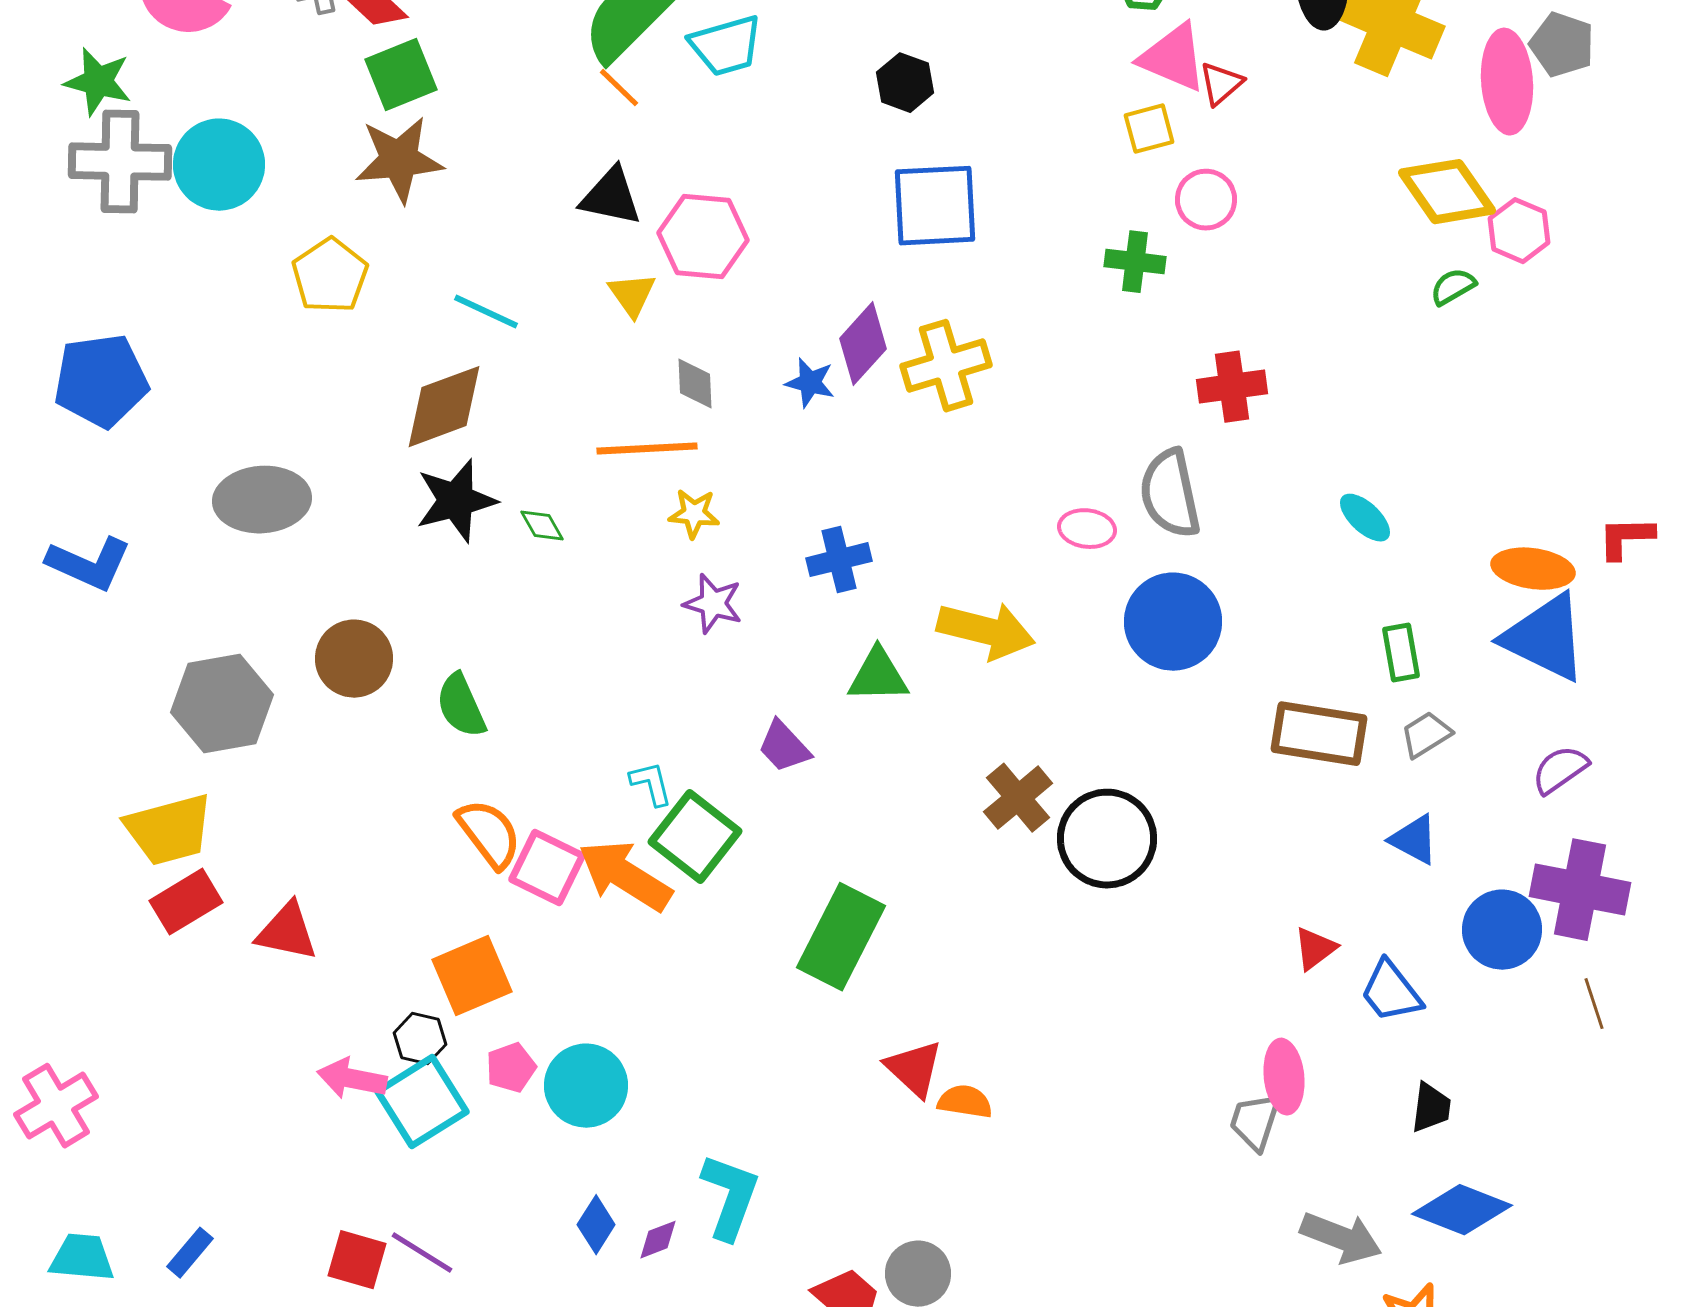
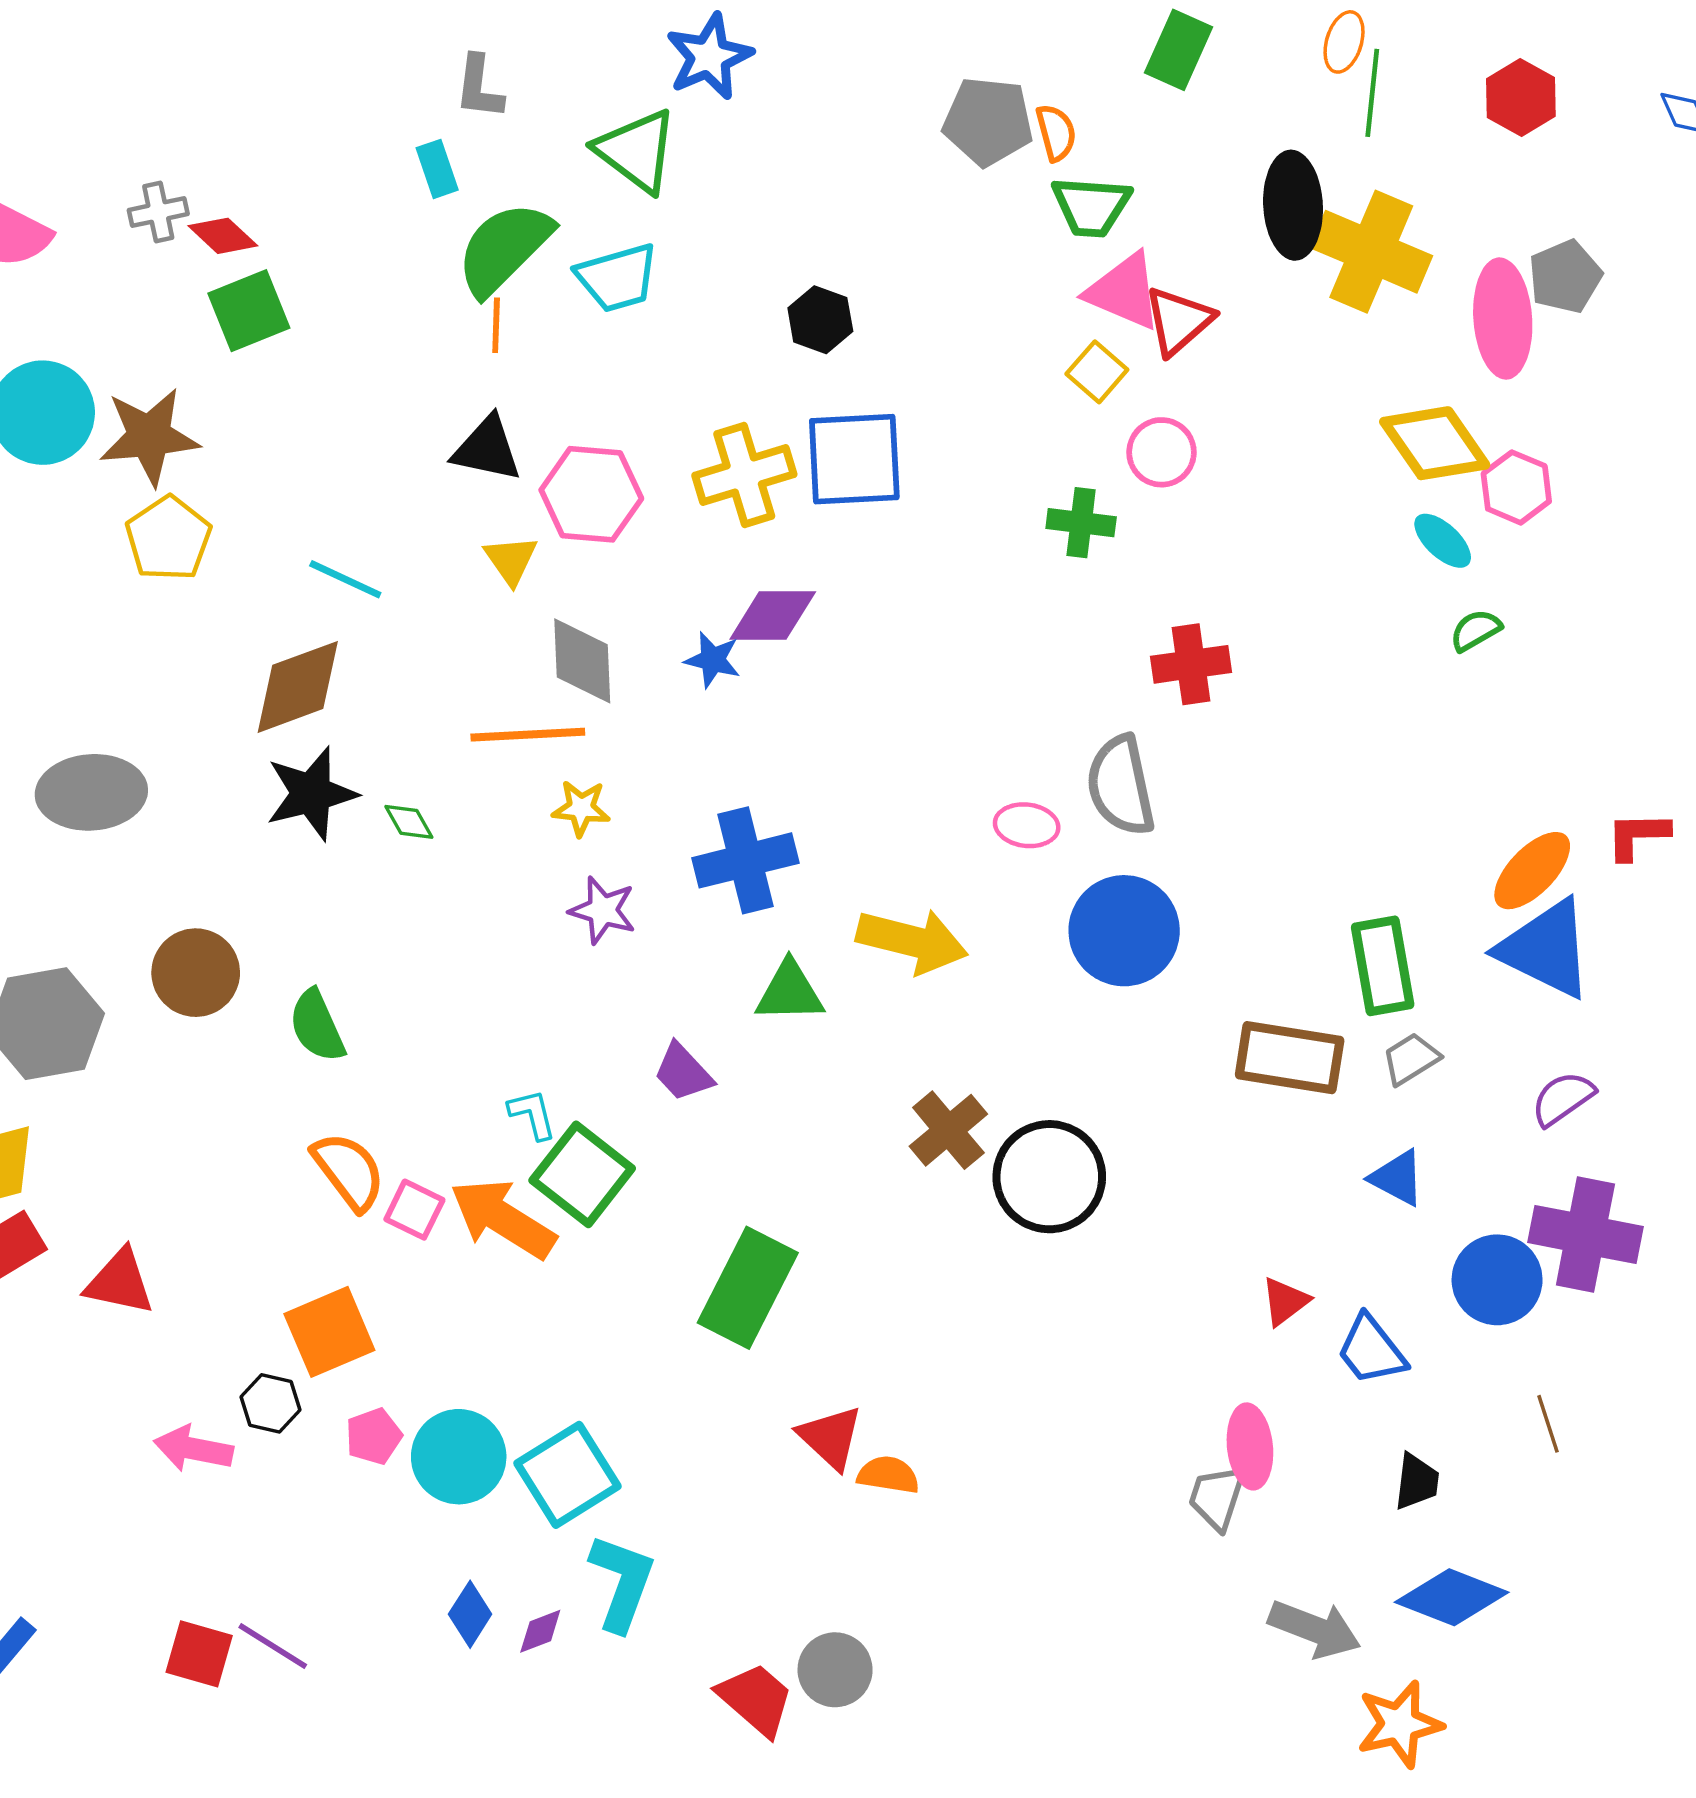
gray pentagon: (1562, 45) -> (1565, 277), turned 30
red triangle: (1221, 84) -> (1179, 321), size x1.4
orange line: (619, 88) -> (496, 325), turned 48
yellow square: (1149, 129) -> (1097, 372), turned -34
brown star: (399, 160) -> (149, 436), moved
green semicircle: (1453, 287) -> (1476, 630), moved
purple diamond: (863, 344) -> (773, 616), turned 48
yellow cross: (946, 366) -> (744, 475), moved
gray diamond: (695, 384) -> (582, 661), size x1.5
cyan ellipse: (1365, 518) -> (1443, 541), moved
blue cross: (839, 560) -> (745, 860), size x1.4
orange ellipse: (1533, 569) -> (1532, 871), turned -54
green rectangle: (1401, 653) -> (1383, 966), size x1.5
pink square: (547, 868) -> (414, 1210), size x0.7
brown line: (1594, 1004) -> (1548, 1424), moved
cyan square: (422, 1102) -> (568, 1475), moved

